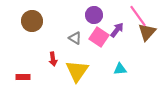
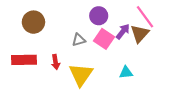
brown triangle: (147, 32) -> (140, 34), moved
gray triangle: (75, 38) -> (79, 40), turned -48
red rectangle: (23, 77) -> (24, 60), moved, size x1.6

